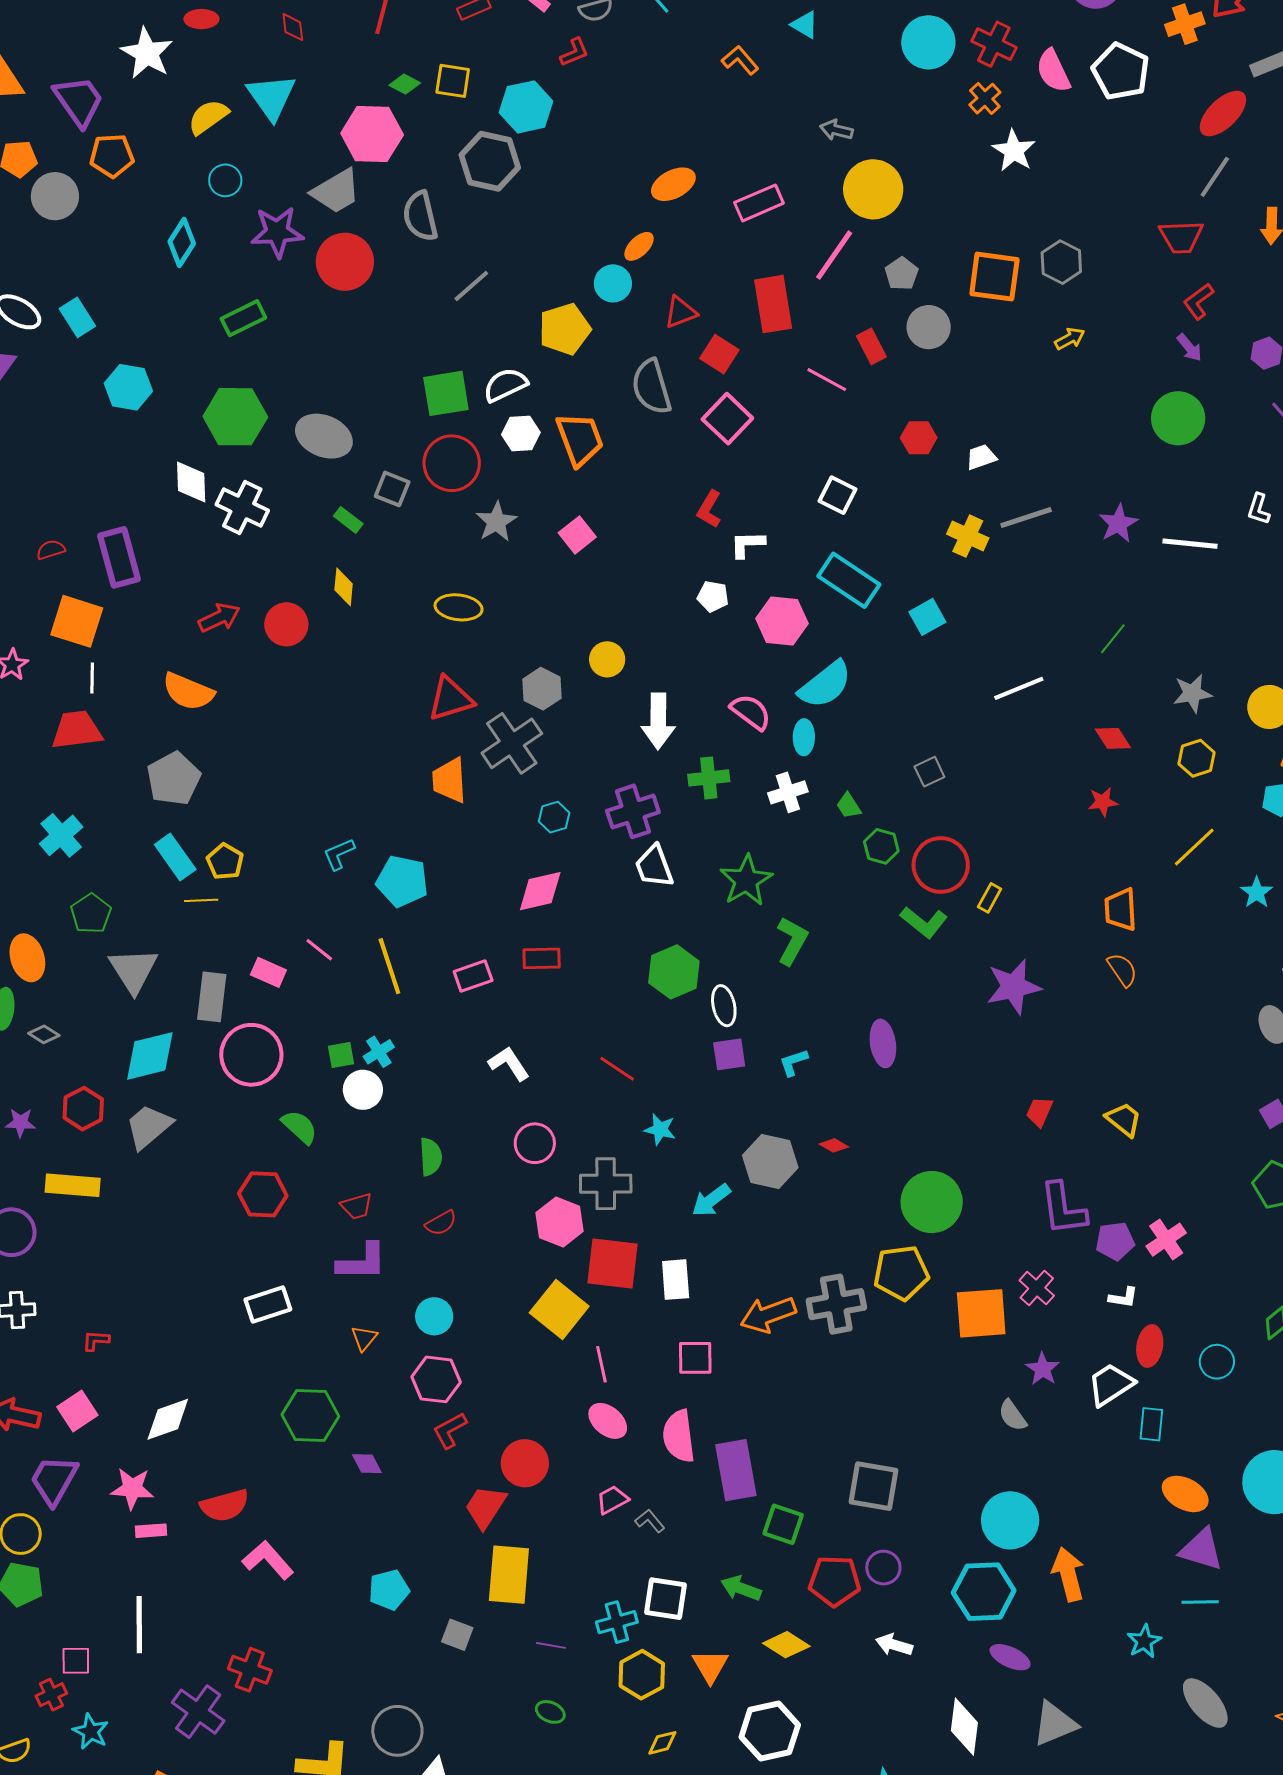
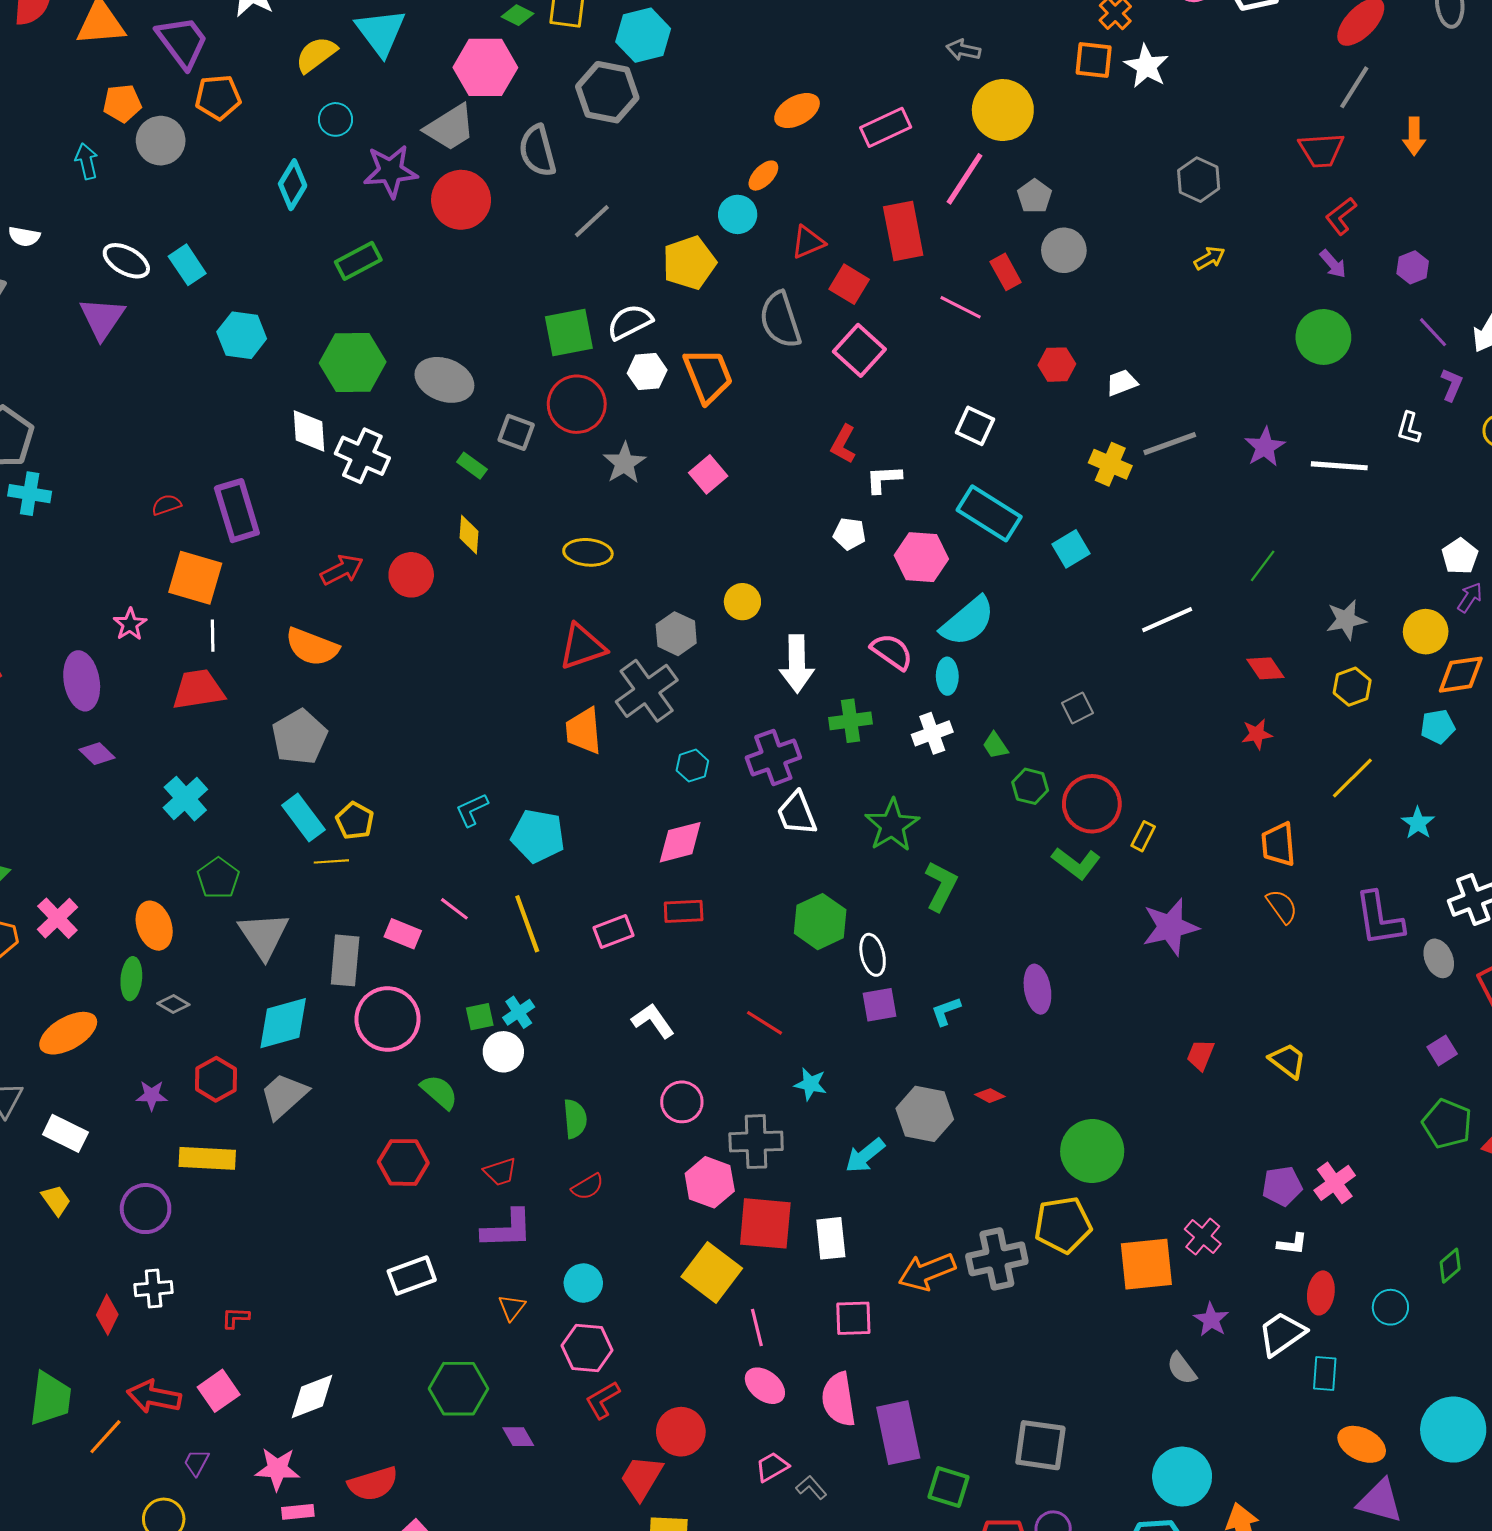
orange square: (994, 277) -> (1094, 60), moved, size x0.7
purple L-shape: (1063, 1209) -> (1379, 919), moved
purple trapezoid: (54, 1480) -> (196, 1463), size x0.5

